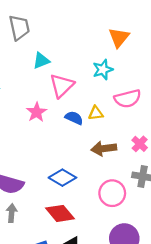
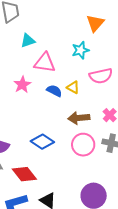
pink triangle: (62, 86) -> (45, 63), turned 50
yellow triangle: (96, 113) -> (73, 87), turned 32
pink circle: (112, 193) -> (83, 145), moved
red diamond: (60, 213) -> (24, 174), moved

